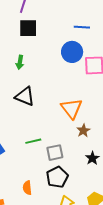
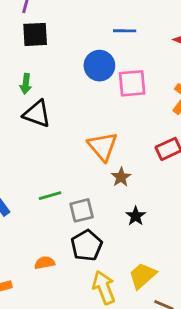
blue line: (82, 27) -> (125, 31), moved
black triangle: (25, 96) -> (37, 114), moved
orange semicircle: (27, 188) -> (45, 263), turned 88

